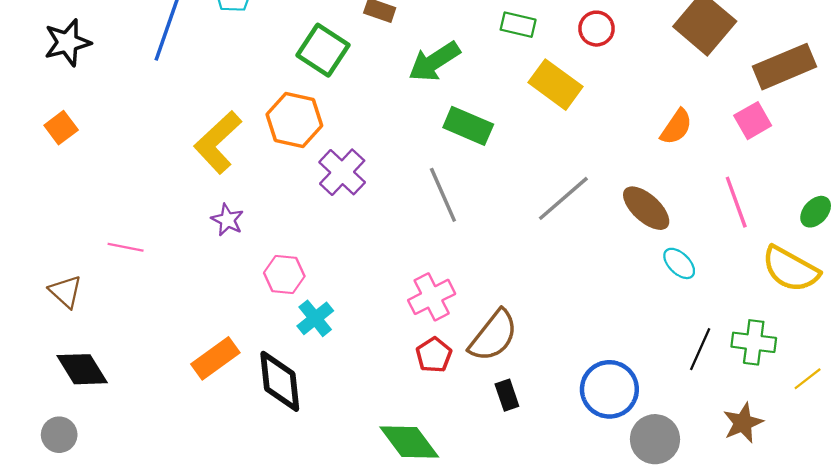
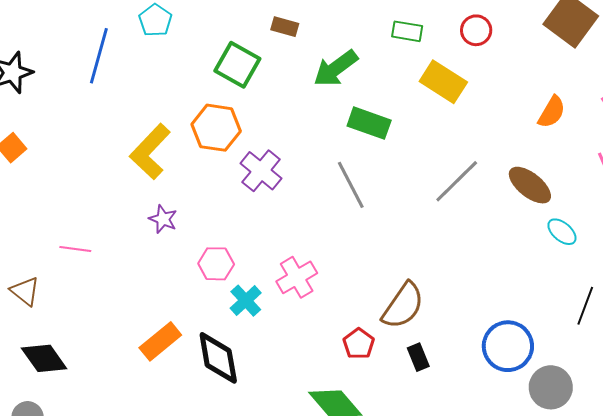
pink cross: (432, 297) -> (297, 277), moved
red pentagon: (434, 355) -> (359, 344), moved

